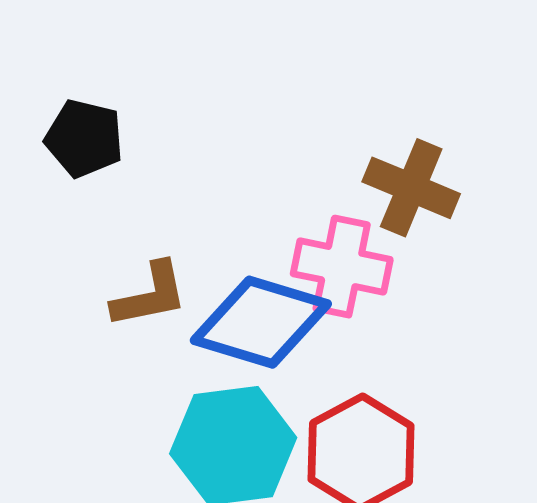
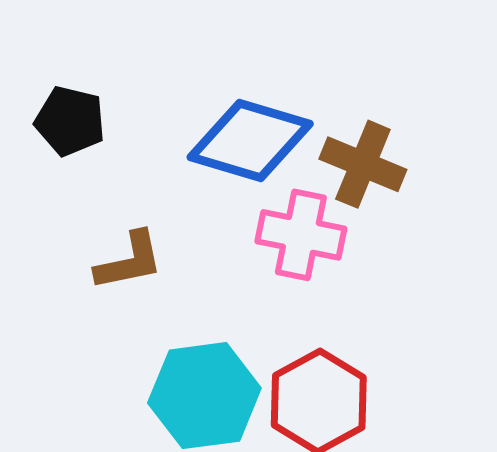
blue diamond: (261, 322) -> (250, 140), moved

